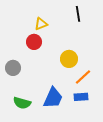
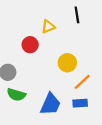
yellow triangle: (41, 24) -> (48, 27), moved
green semicircle: (22, 103) -> (16, 95), moved

